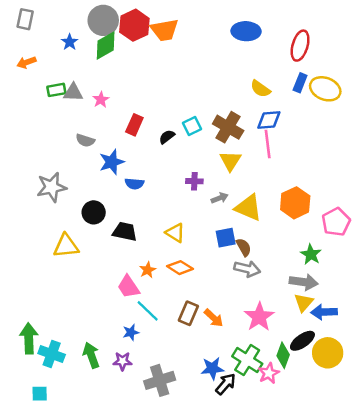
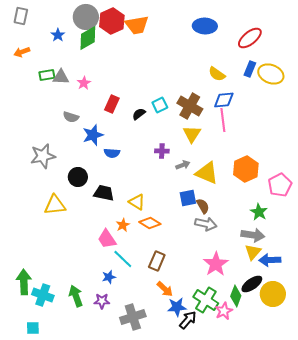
red ellipse: (300, 46) -> (250, 38), turned 35
yellow triangle: (175, 233) -> (137, 202), moved
orange arrow: (214, 318) -> (165, 289), moved

